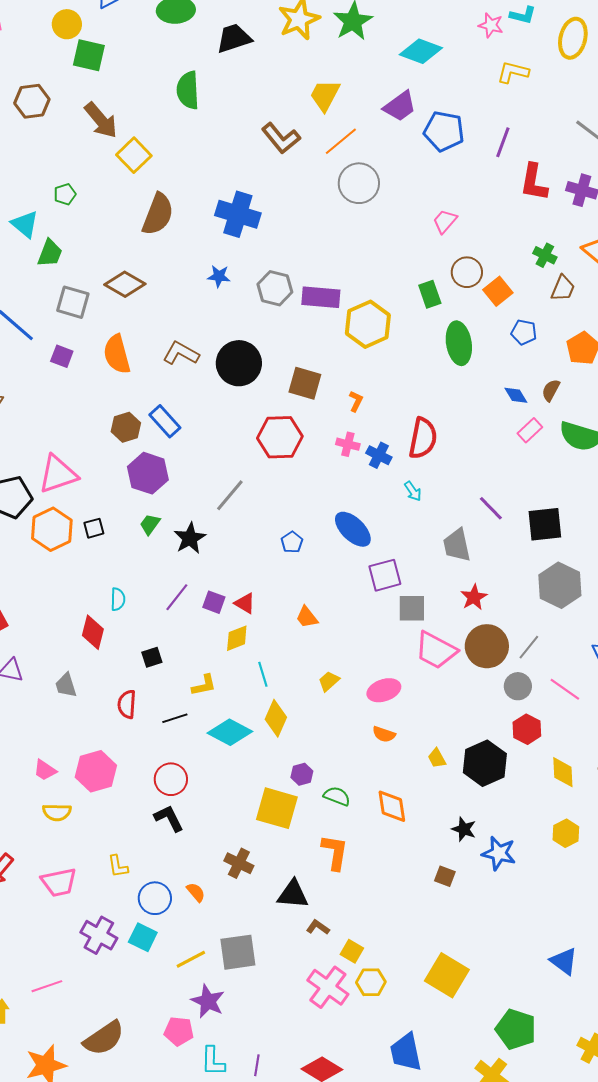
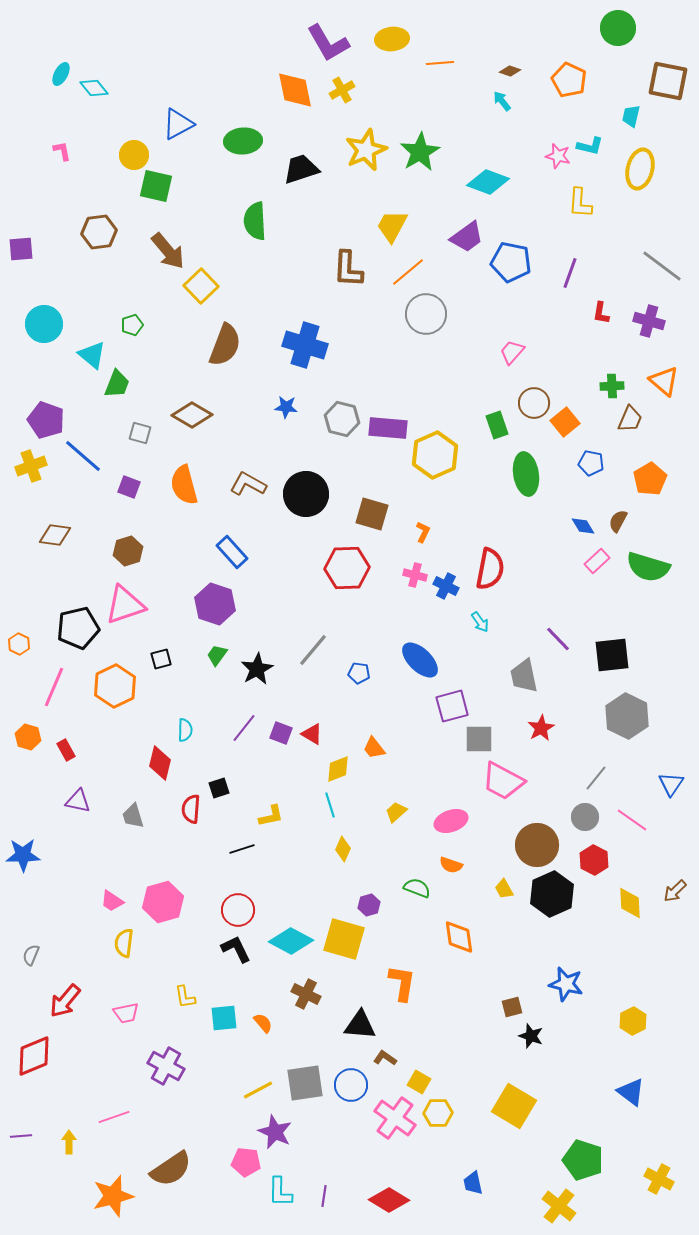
yellow L-shape: (513, 72) -> (580, 203), turned -100
brown L-shape: (281, 138) -> (348, 269), turned 42
red L-shape: (534, 182) -> (601, 313), size x0.6
green cross: (545, 255) -> (612, 386), turned -30
gray square: (73, 302) -> (140, 433), size x0.7
brown hexagon: (126, 427) -> (128, 551), moved
gray line: (230, 495) -> (313, 650), moved
orange hexagon: (52, 529) -> (115, 686), moved
blue pentagon: (292, 542) -> (359, 673), turned -30
yellow diamond: (237, 638) -> (338, 769), moved
brown circle: (487, 646) -> (537, 845), moved
red semicircle: (127, 704) -> (191, 809), moved
yellow diamond: (276, 718) -> (343, 849), size x0.7
cyan diamond: (230, 732) -> (291, 941), moved
green semicircle: (337, 796) -> (417, 888), moved
yellow semicircle: (57, 812) -> (124, 943), turned 96
black star: (464, 829) -> (531, 1036), moved
yellow hexagon: (566, 833) -> (633, 1021), moved
brown square: (445, 876) -> (512, 1007), turned -35
pink trapezoid: (59, 882) -> (126, 1013), size x0.7
blue circle: (155, 898) -> (351, 1085), moved
cyan square: (143, 937) -> (224, 1018), moved, turned -32
blue trapezoid: (406, 1052) -> (473, 1183), size x0.6

